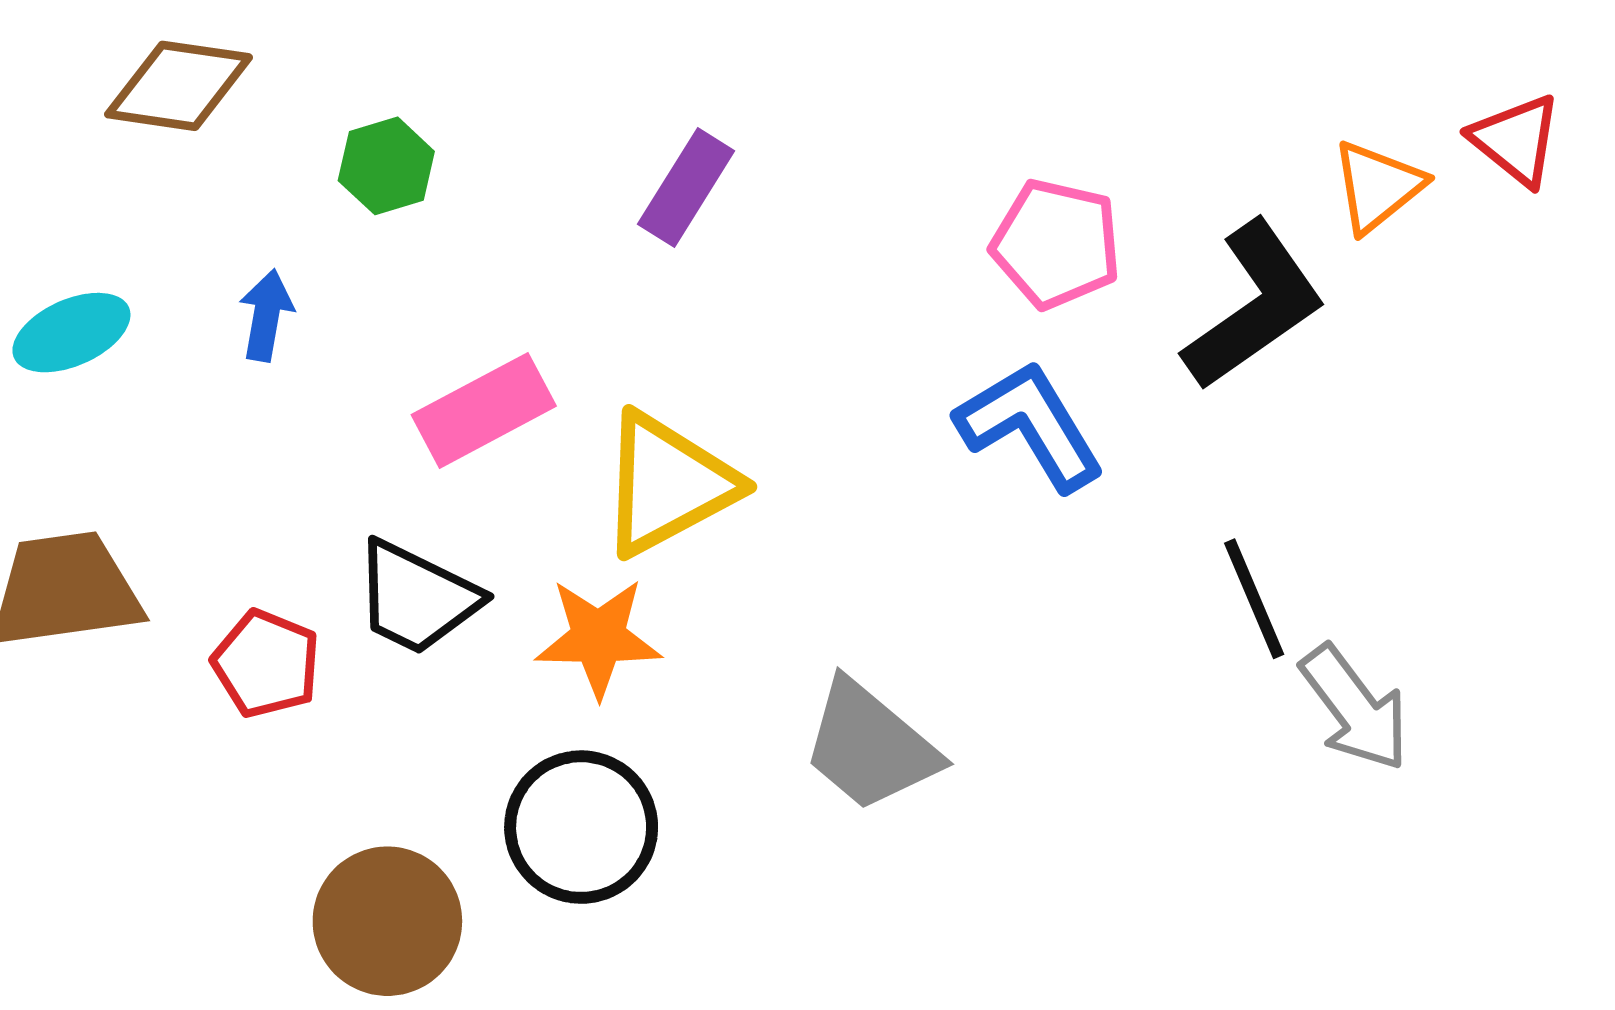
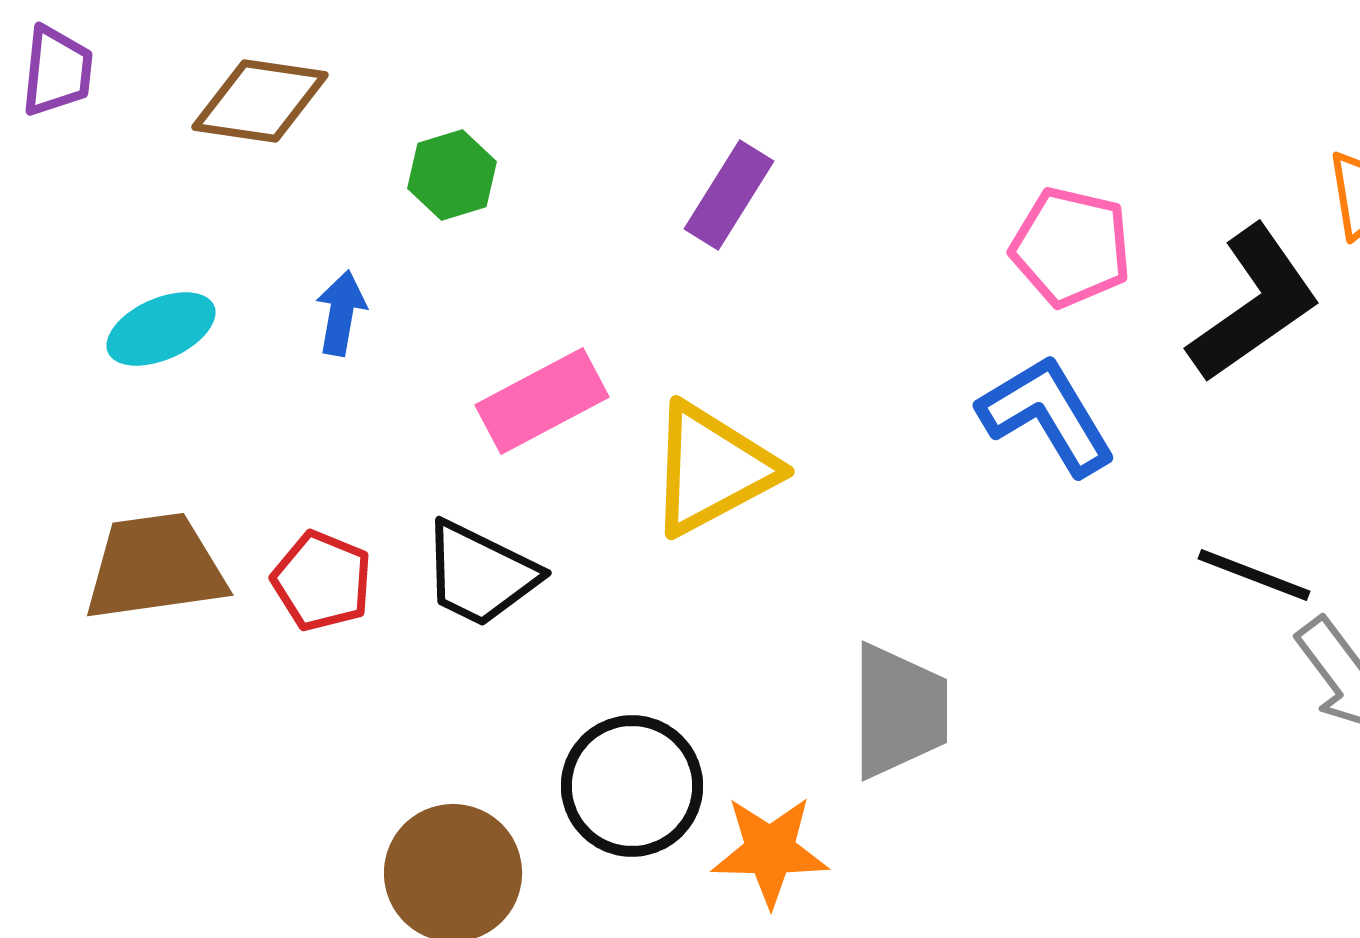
black line: (1254, 599) -> (1254, 575), turned -46
orange star: (598, 638) -> (770, 851), moved
red pentagon: (266, 664) -> (322, 581), moved
gray trapezoid: (870, 746) -> (899, 711), turned -130

